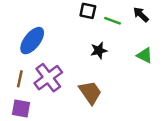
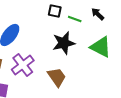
black star: (99, 50) -> (64, 43), size x1.6
green triangle: (145, 55) -> (101, 47), size x1.6

